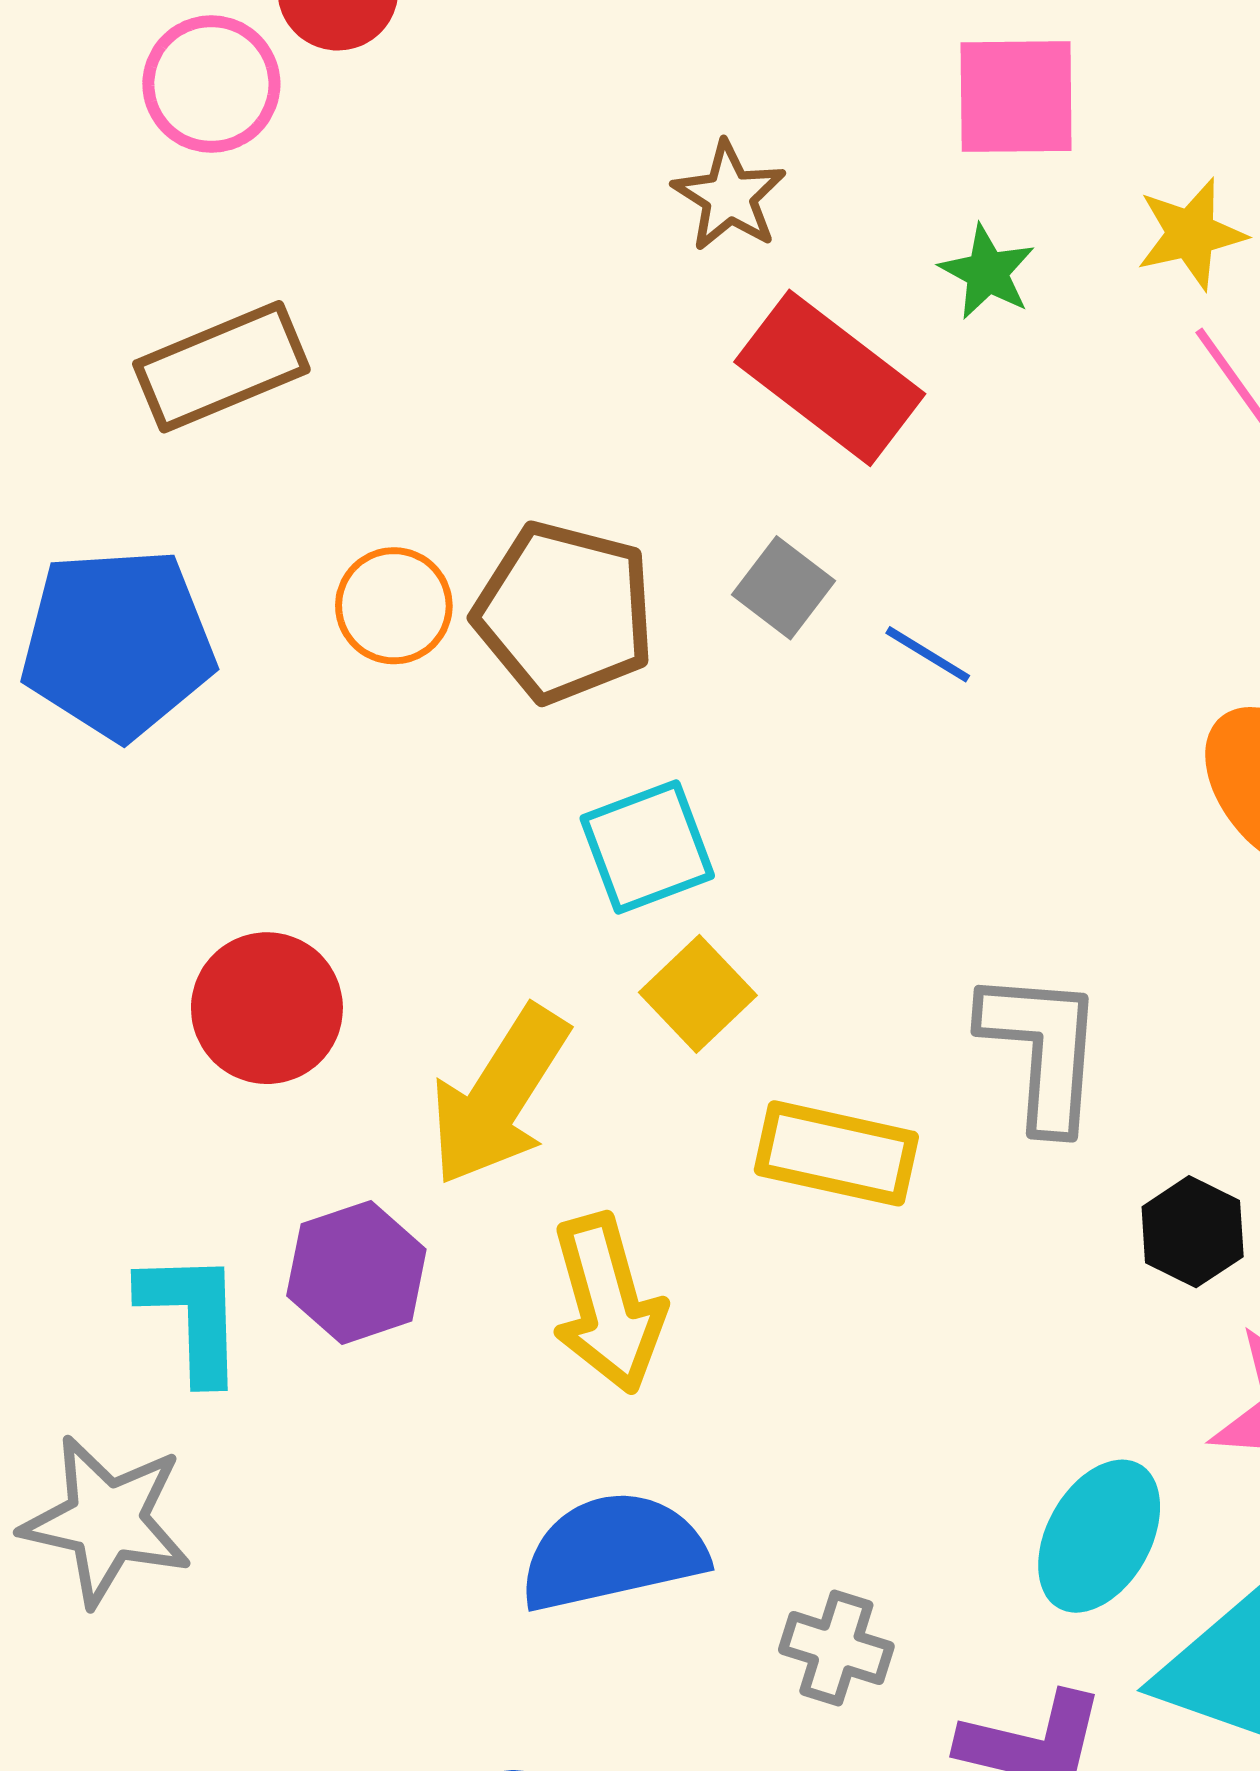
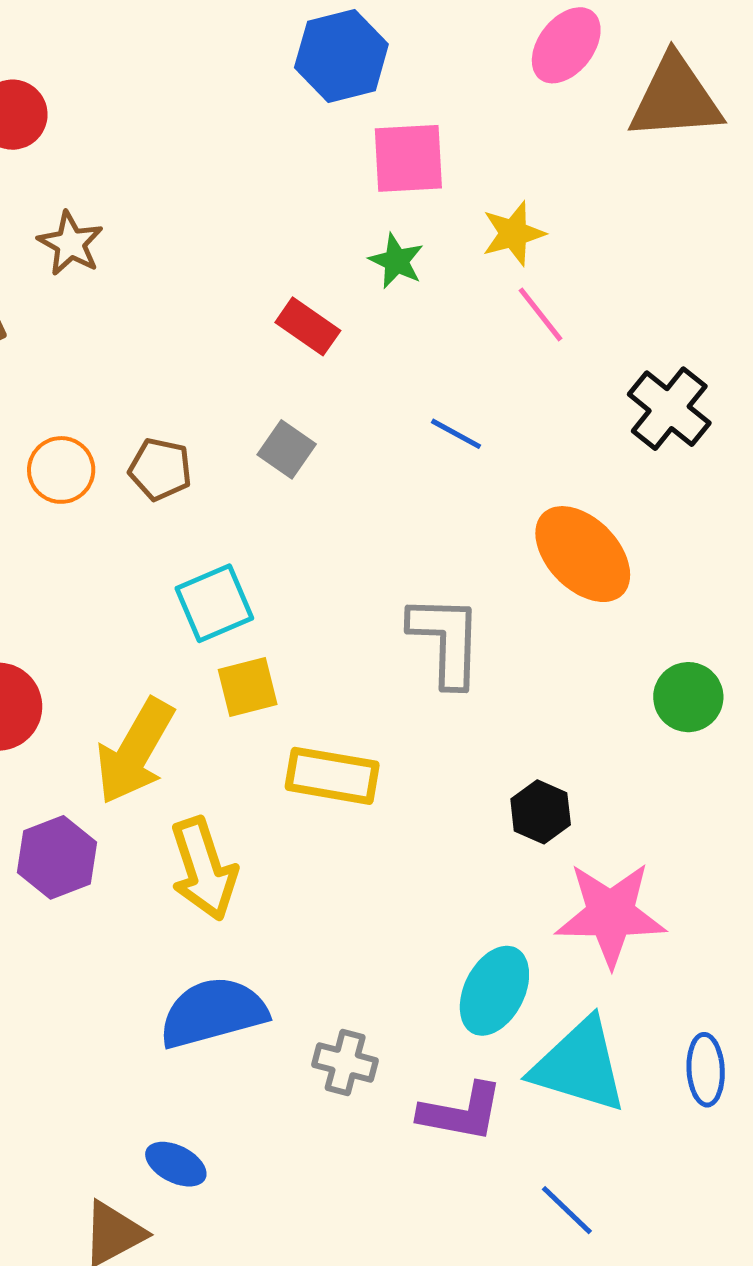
brown star: (729, 196) -> (70, 243), moved
red rectangle: (830, 378) -> (308, 326), size x0.6
brown pentagon: (564, 612) -> (160, 469), size x0.6
blue line: (928, 654) -> (456, 434), moved
yellow square: (698, 994) -> (248, 687), turned 32
gray L-shape: (1042, 1050) -> (446, 640), moved

